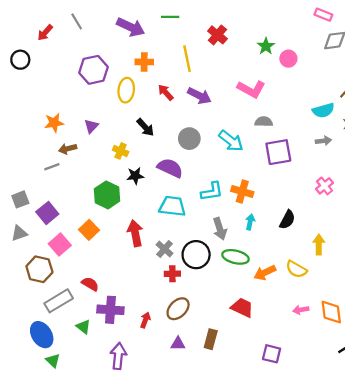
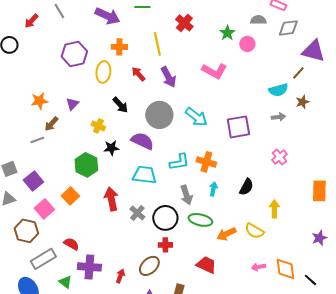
purple arrow: (199, 96) -> (168, 77), turned 35
gray semicircle: (264, 122) -> (258, 20), moved
gray circle: (189, 139) -> (159, 115), size x1.4
brown arrow: (68, 149) -> (51, 124), turned -35
red cross: (172, 274) -> (165, 245), moved

